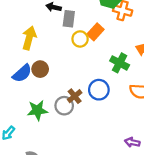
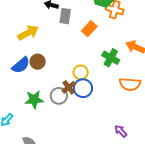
yellow arrow: (29, 38) -> (28, 33), turned 45
yellow circle: (80, 39) -> (81, 72), moved
blue circle: (99, 90) -> (83, 88), moved
purple arrow: (132, 142) -> (121, 131), turned 32

